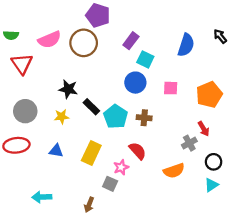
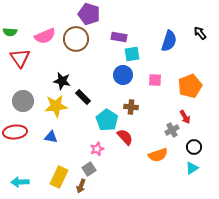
purple rectangle: (131, 41) -> (119, 37), turned 63
cyan square: (145, 59) -> (132, 54), turned -35
yellow star: (62, 117) -> (56, 106), size x1.6
cyan pentagon: (116, 117) -> (107, 120), moved
yellow rectangle: (91, 153) -> (59, 177), moved
pink star: (121, 167) -> (97, 149), moved
gray square: (110, 184) -> (89, 169), moved, turned 32
cyan arrow: (42, 197) -> (20, 182), moved

